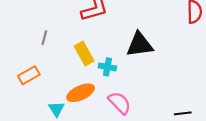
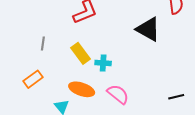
black triangle: (140, 45) -> (148, 29), moved, turned 44
orange ellipse: (81, 93) -> (82, 89), turned 50

